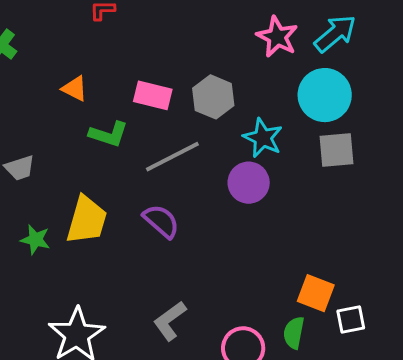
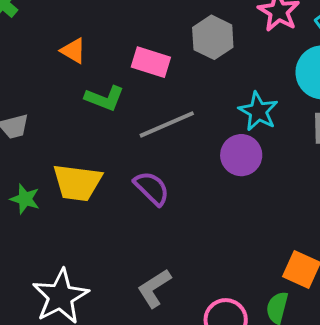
gray hexagon: (213, 97) -> (213, 37), moved
yellow trapezoid: (87, 220) -> (77, 183), turned 78

